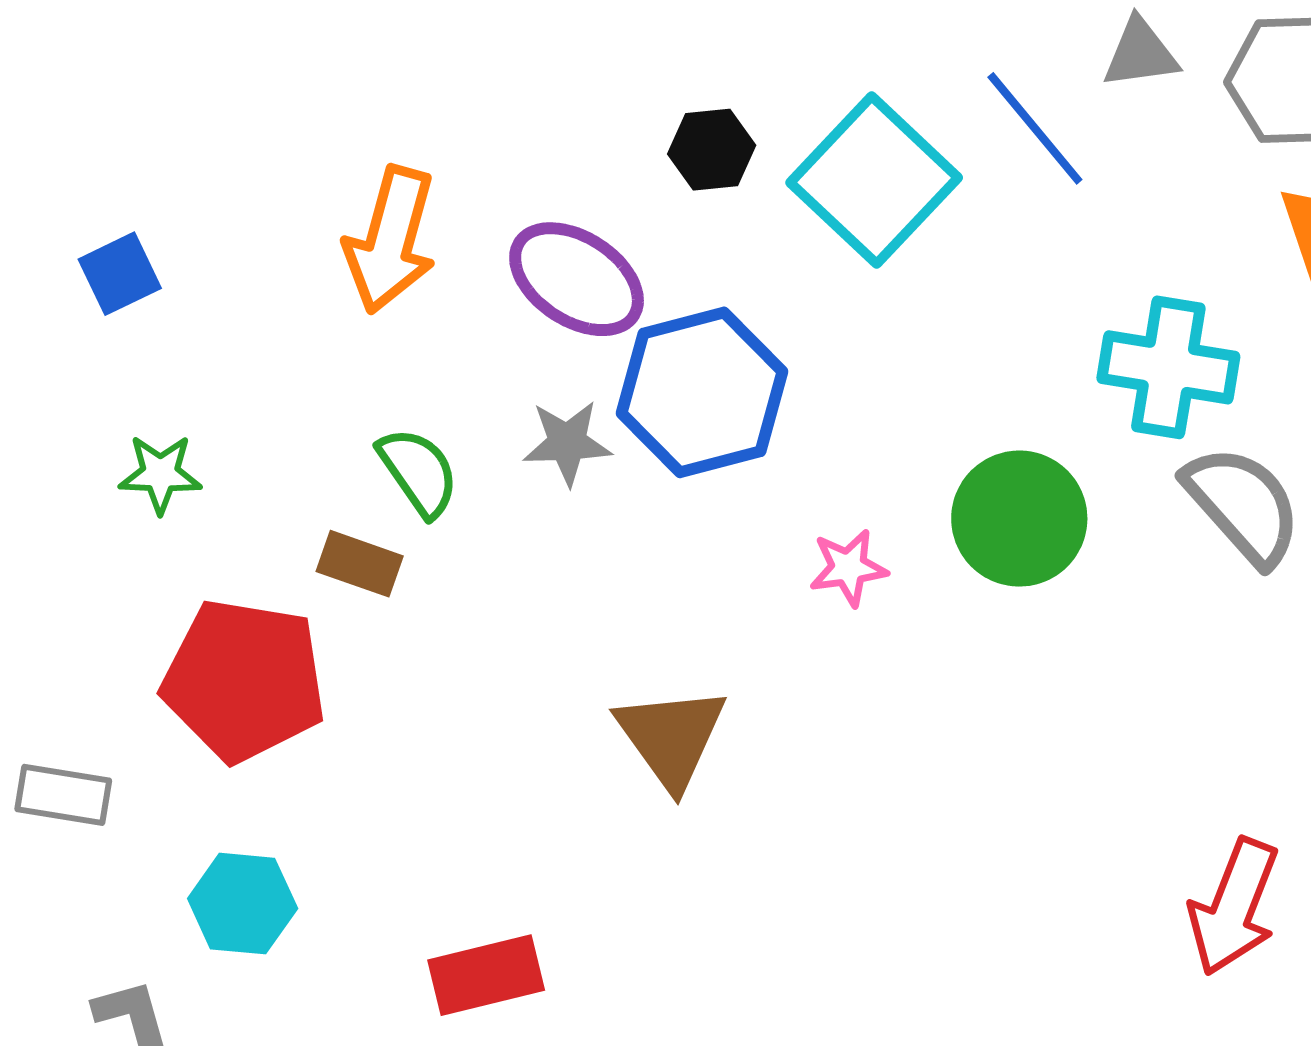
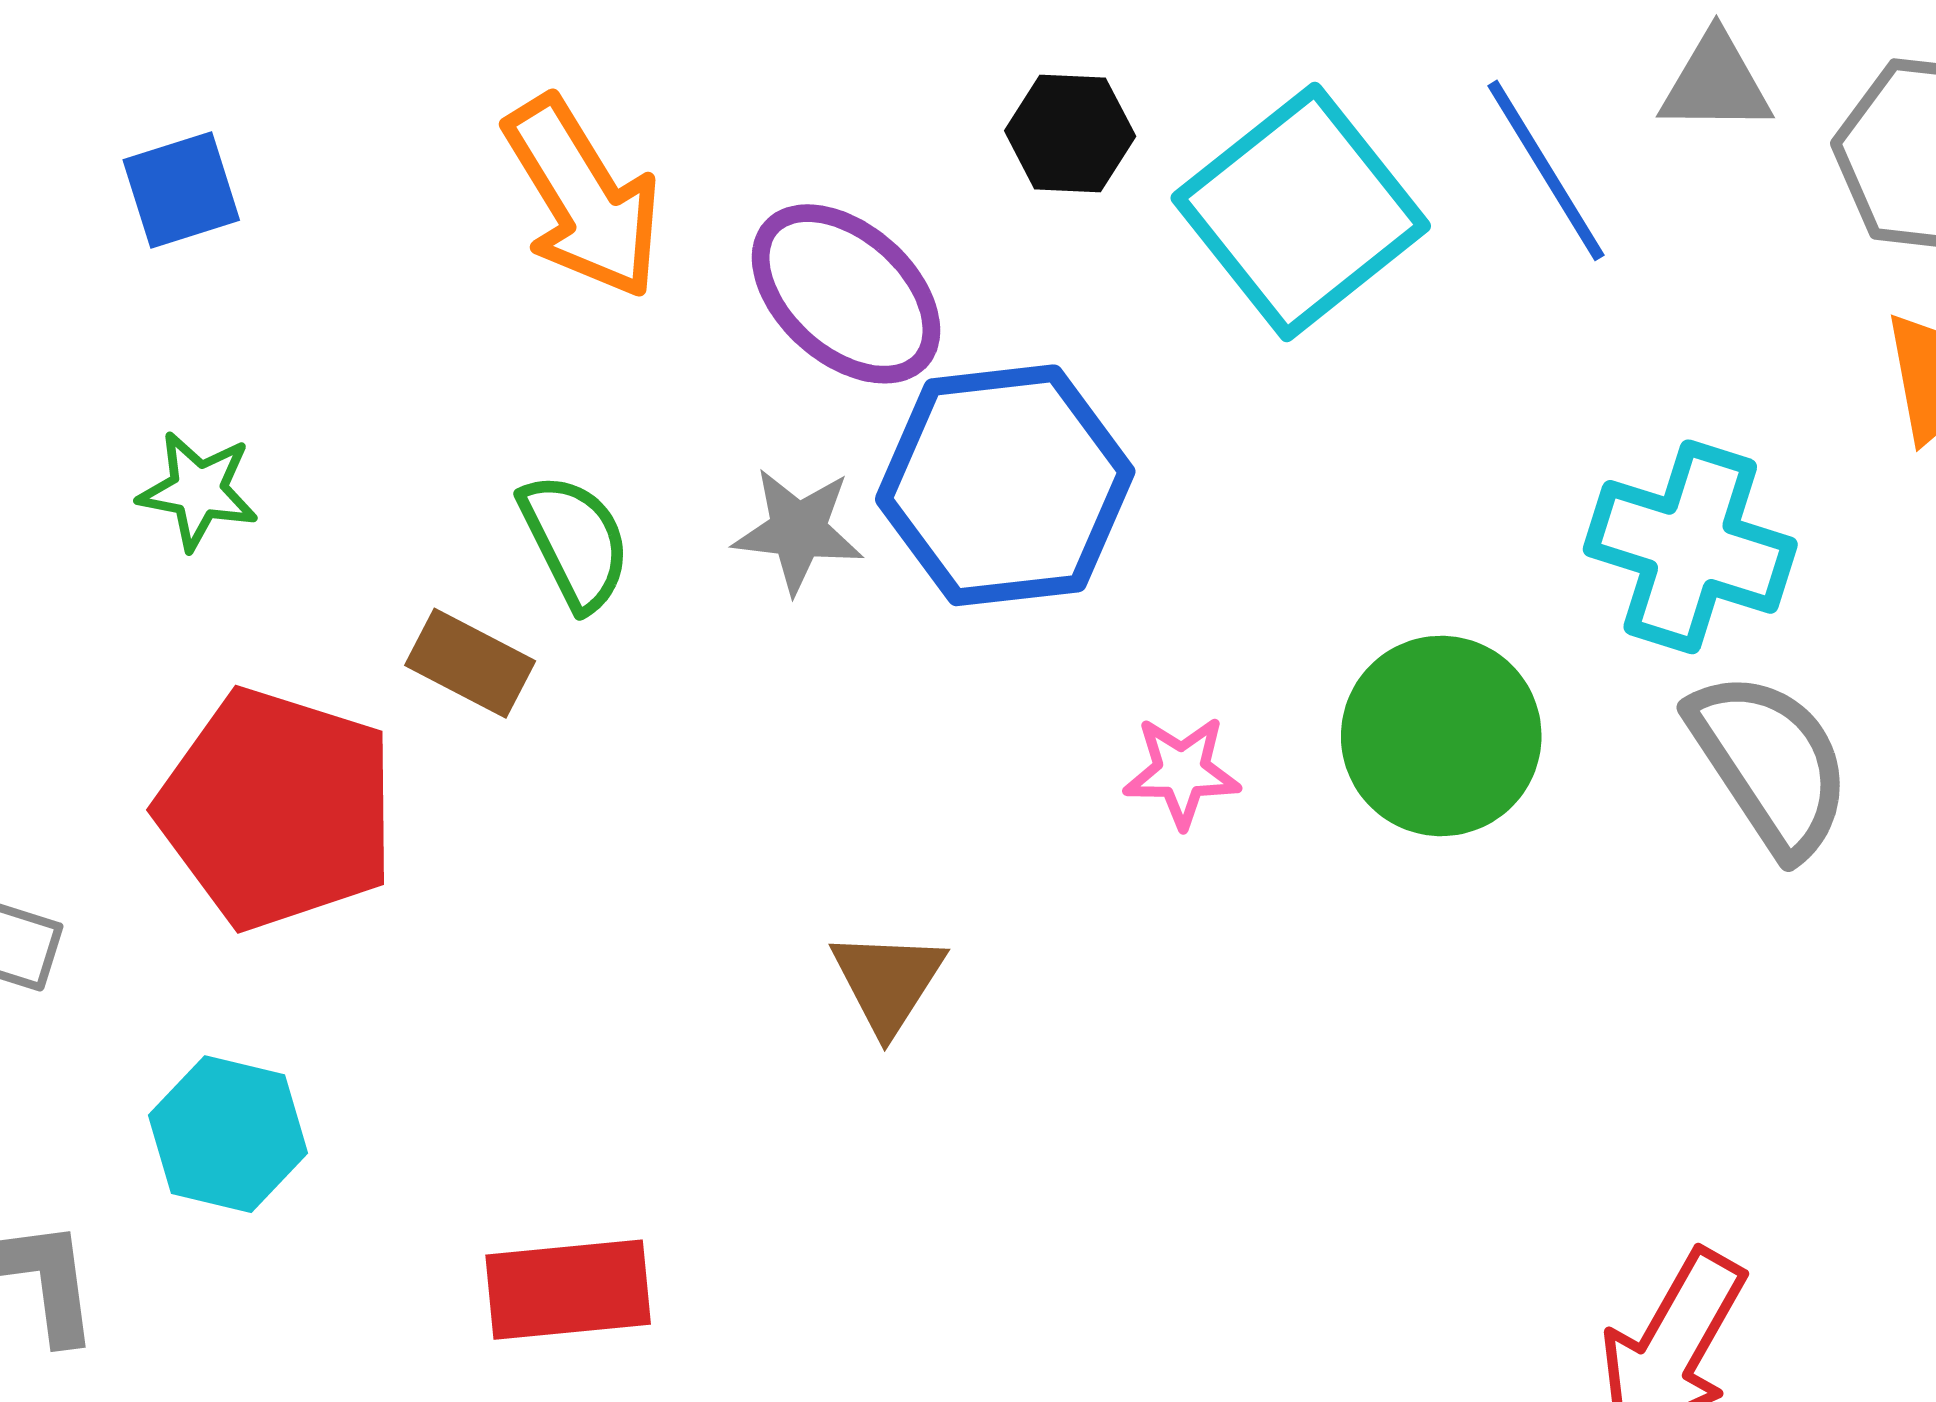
orange arrow: (390, 240) -> (583, 198), turned -55
brown triangle: (671, 737) -> (888, 982), size x0.7

